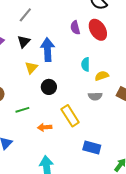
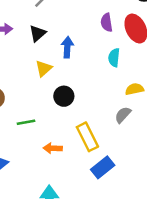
blue arrow: (48, 50) -> (67, 47), size x0.7
cyan semicircle: (86, 64) -> (114, 58), moved
gray semicircle: (95, 96) -> (123, 115), turned 128
blue rectangle: (92, 148) -> (103, 167), moved, turned -60

